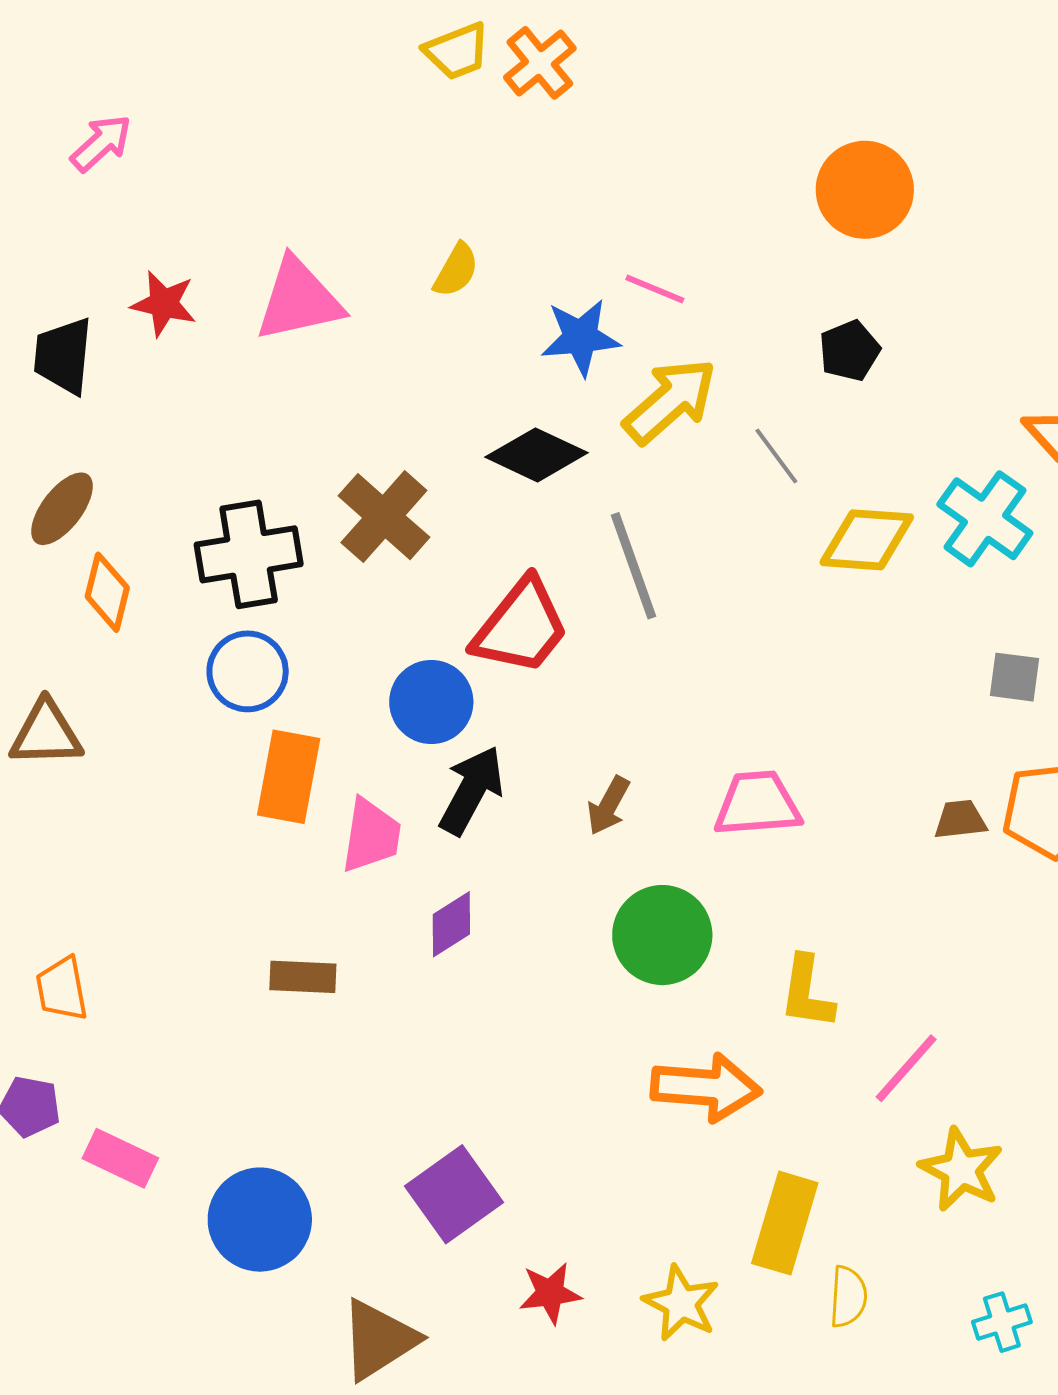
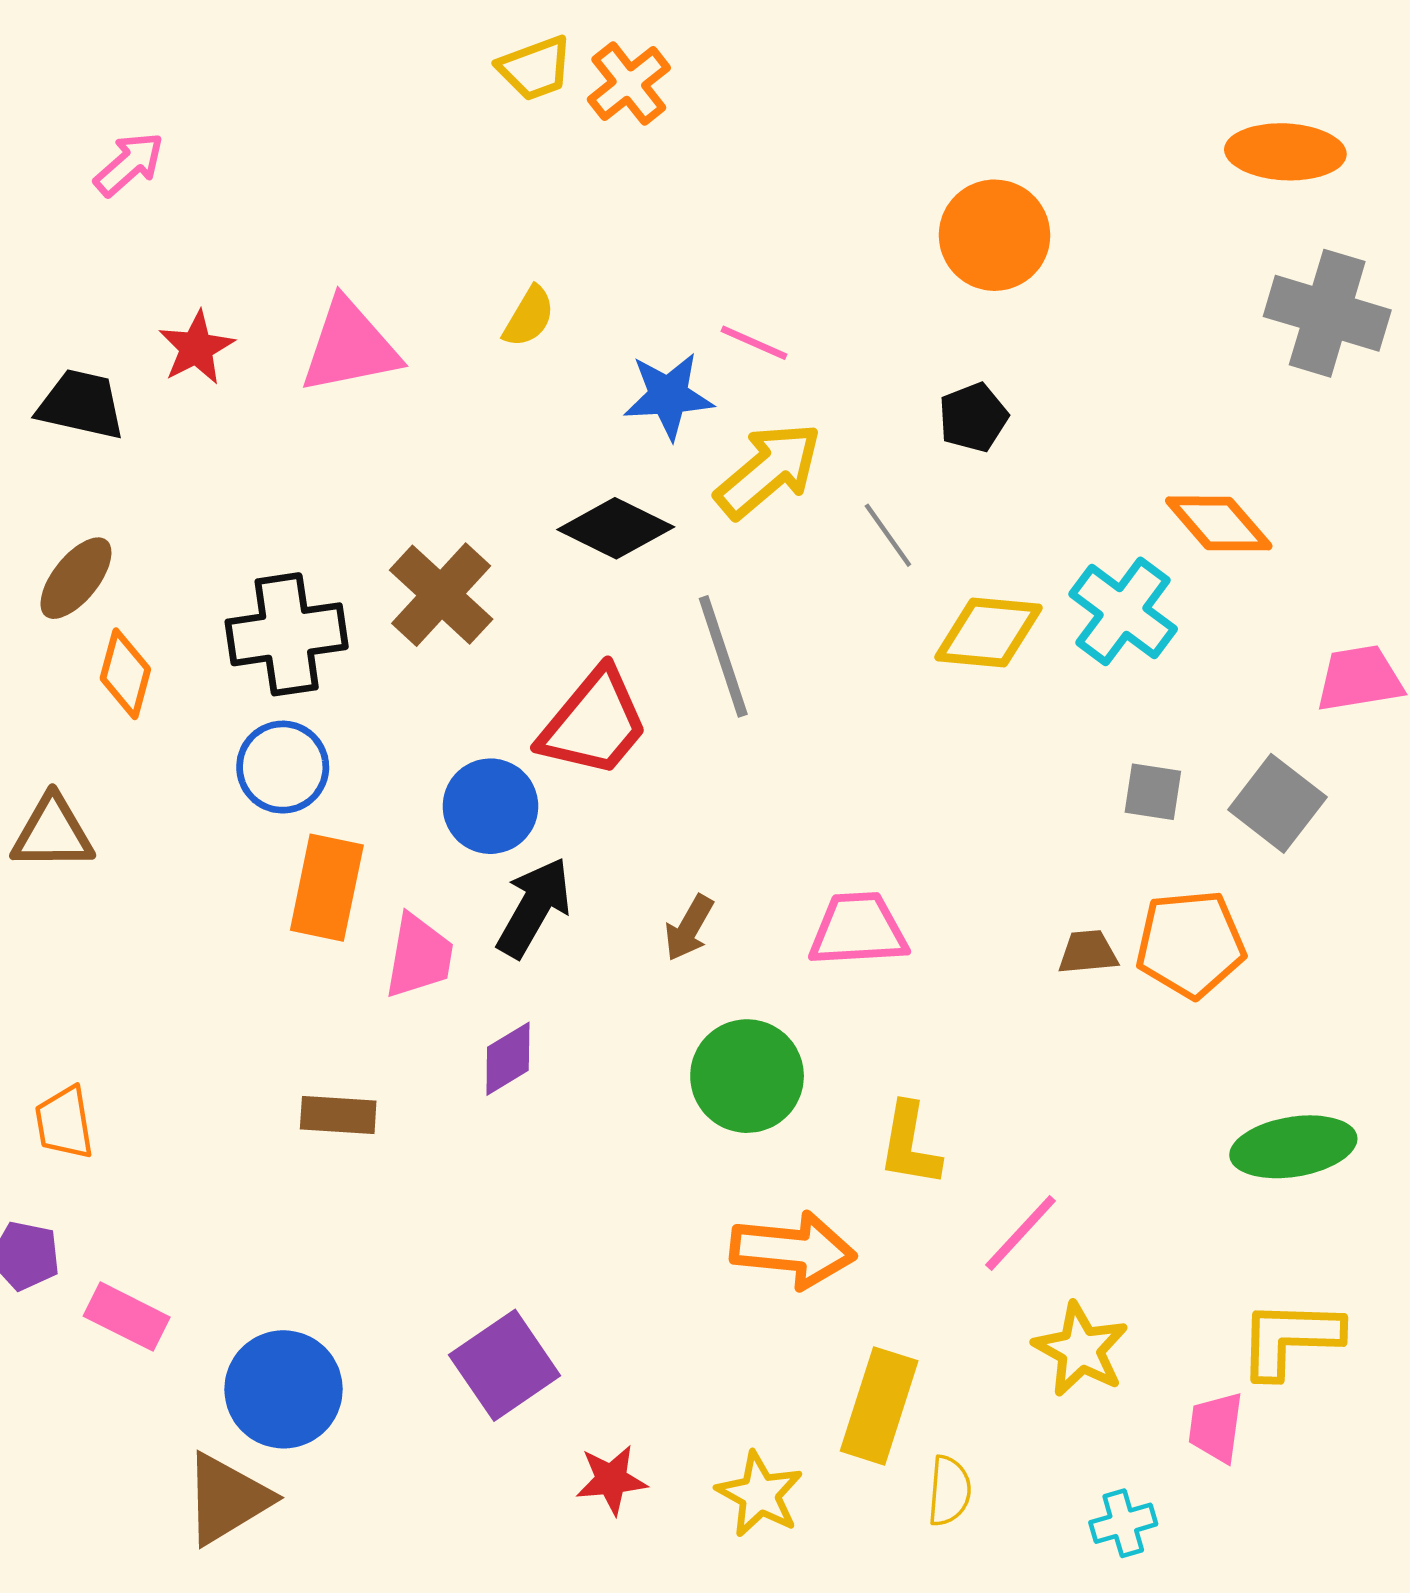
red star: (164, 304) -> (196, 348), turned 30
black trapezoid: (63, 356) -> (81, 405), turned 96
brown triangle: (379, 1340) -> (227, 1499), moved

